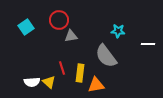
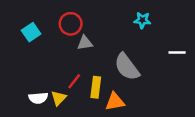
cyan star: (118, 31) -> (142, 20), moved
red line: (62, 68) -> (74, 81), turned 56
yellow triangle: (49, 82) -> (59, 98), turned 32

